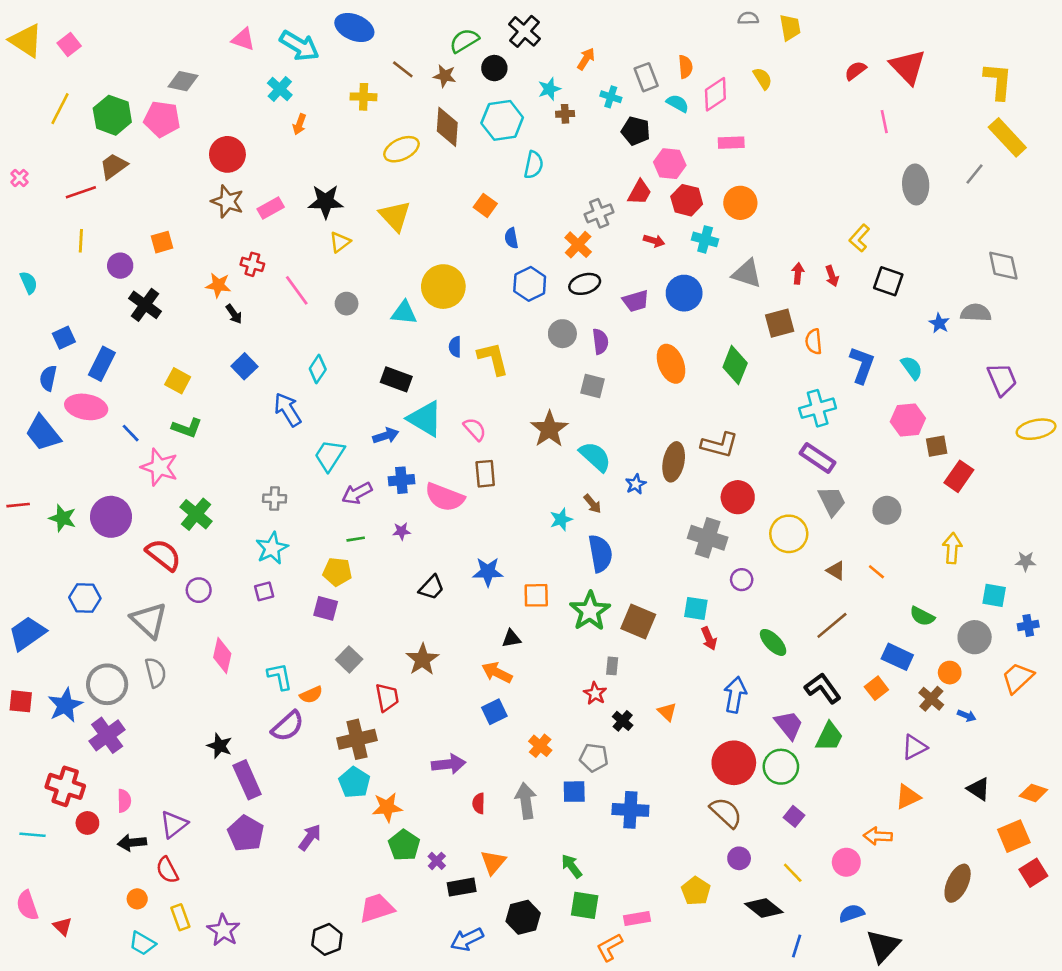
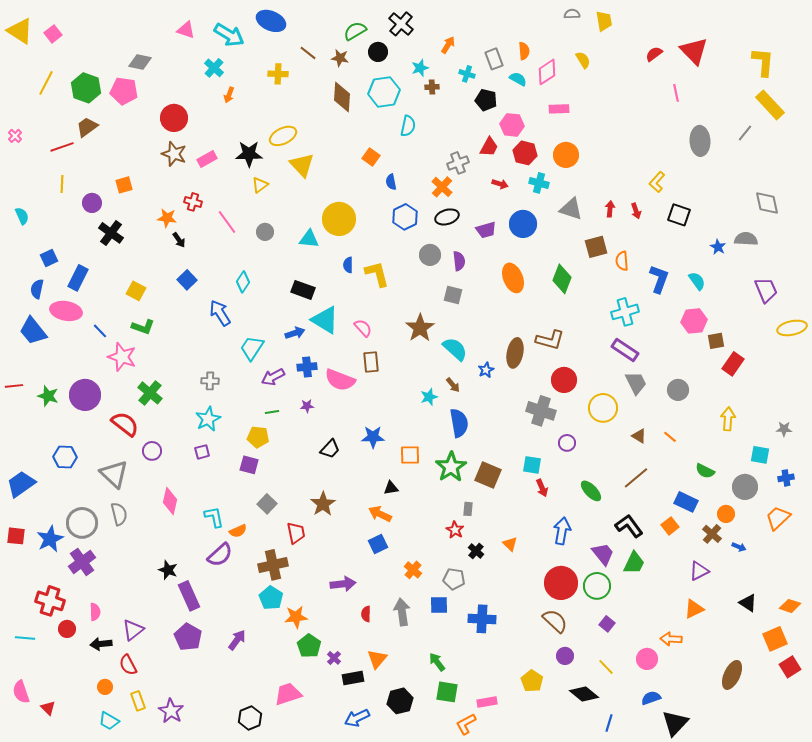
yellow ellipse: (401, 149) -> (283, 136), moved

